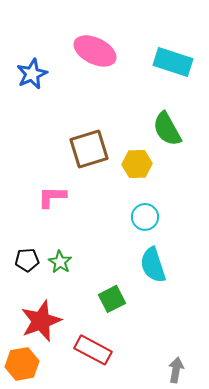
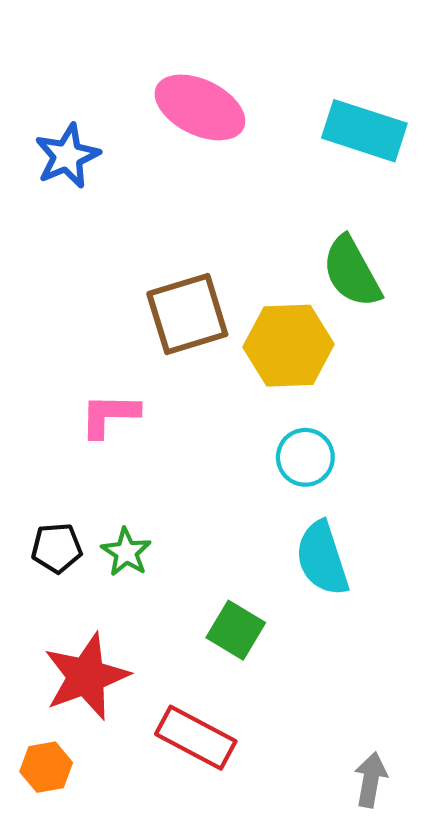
yellow hexagon: (137, 164) -> (288, 346), size x1.4
green square: (112, 299) -> (236, 630), turned -32
orange hexagon: (22, 364) -> (46, 767), size x0.7

